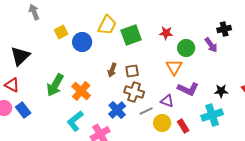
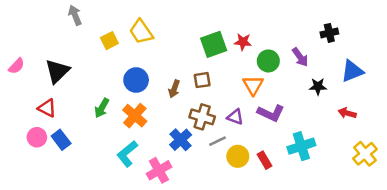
yellow trapezoid: (107, 25) -> (141, 32), moved, turned 120
black cross: (224, 29) -> (329, 33), moved
green square: (131, 35) -> (214, 44), moved
blue circle: (82, 42) -> (136, 80), moved
brown square: (132, 71) -> (202, 80), moved
green arrow: (55, 85) -> (102, 108), size x0.7
black star: (221, 91) -> (318, 86), moved
purple triangle: (167, 101) -> (235, 117), moved

